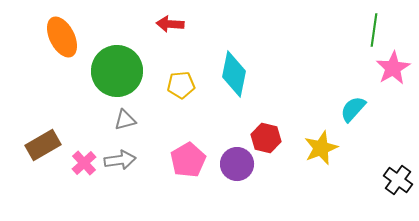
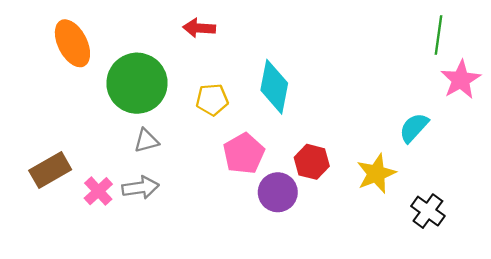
pink pentagon: (188, 160) -> (244, 154), moved
black cross: (398, 180) -> (428, 211), moved

